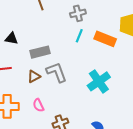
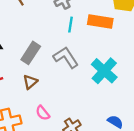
gray rectangle: (40, 52) -> (31, 53), turned -30
gray L-shape: (57, 72) -> (66, 57), moved

